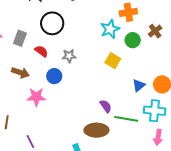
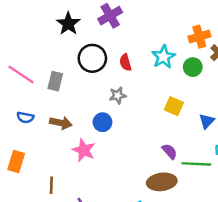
orange cross: (128, 12) -> (199, 37), moved
red semicircle: (41, 51) -> (125, 62), moved, turned -136
yellow square: (113, 61) -> (174, 106), moved
pink star: (36, 97) -> (84, 150), turned 30

